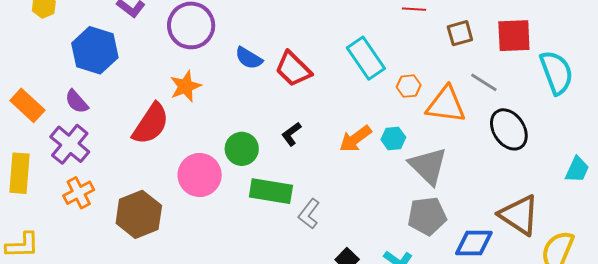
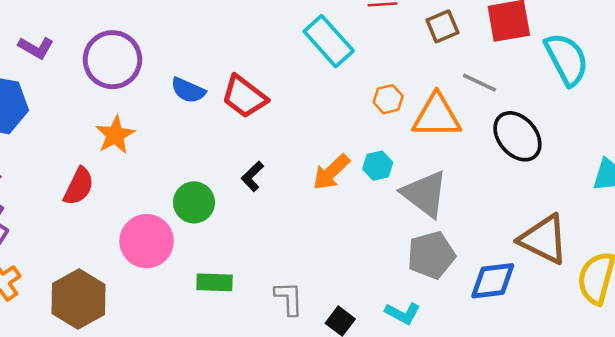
cyan rectangle: (366, 58) -> (329, 41), moved
red semicircle: (151, 124) -> (79, 186), size x0.7
green rectangle: (271, 191) -> (214, 282), moved, size x0.7
gray L-shape: (309, 214) -> (289, 298), moved, turned 148

